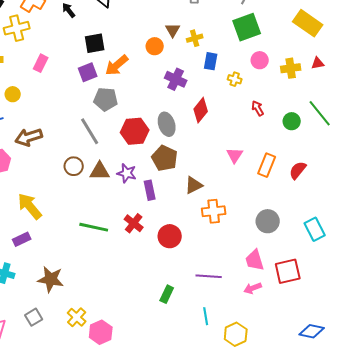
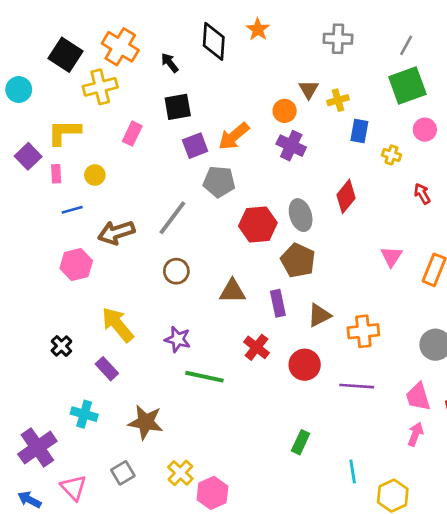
black square: (95, 43) -> (178, 107), moved
purple cross: (176, 79) -> (291, 146), moved
gray line: (90, 131) -> (172, 218), moved, turned 68
brown triangle: (100, 171) -> (232, 291), moved
purple star: (127, 173) -> (178, 339), moved
brown triangle: (194, 185) -> (319, 315), moved
green line: (94, 227) -> (204, 377), moved
purple rectangle: (22, 239) -> (107, 369), turned 72
purple line: (209, 276) -> (357, 386), moved
pink arrow: (253, 288) -> (415, 434), turned 132

